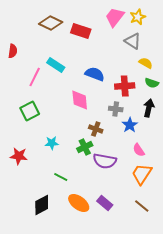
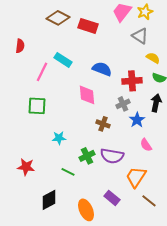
gray cross: (116, 109) -> (123, 104), turned -32
green square: (30, 111) -> (37, 106), turned 30
green cross: (85, 147) -> (87, 156), moved
red star: (19, 156) -> (26, 167), moved
orange trapezoid: (142, 174) -> (136, 177), moved
orange ellipse: (79, 203) -> (86, 210), moved, turned 30

